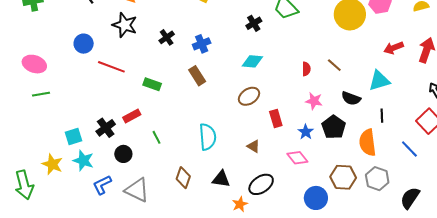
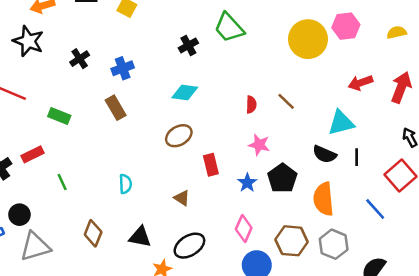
black semicircle: (351, 98) -> (325, 154), moved
black line: (382, 116) -> (357, 157), moved
cyan semicircle: (208, 137) -> (125, 184), size x0.6
black circle: (123, 154) -> (19, 215), moved
pink diamond: (297, 158) -> (244, 228), moved, turned 60
gray triangle: (137, 190) -> (35, 246), turned -44

